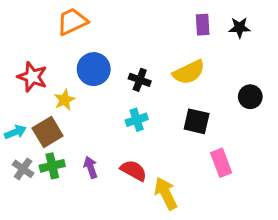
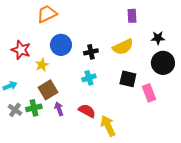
black star: (240, 28) -> (158, 38), moved
black cross: (140, 80) -> (91, 52), turned -32
black circle: (250, 97) -> (163, 63), size x1.5
brown square: (48, 132) -> (48, 90), moved
pink rectangle: (221, 163) -> (149, 93), moved

